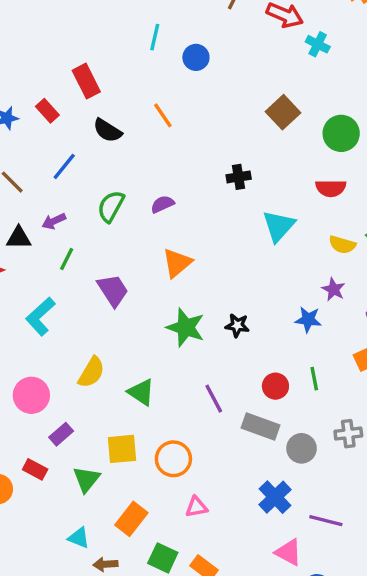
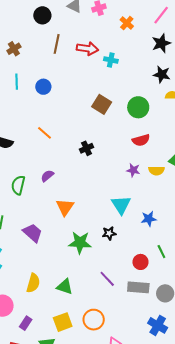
orange line: (163, 115) -> (45, 133), moved
cyan triangle: (279, 226) -> (121, 205), moved
purple star: (334, 289) -> (133, 170), moved

